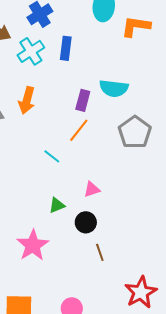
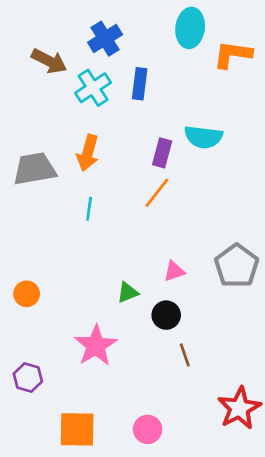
gray pentagon: (135, 132) -> (237, 266), moved
cyan line: (52, 156) -> (89, 209), moved, turned 60

